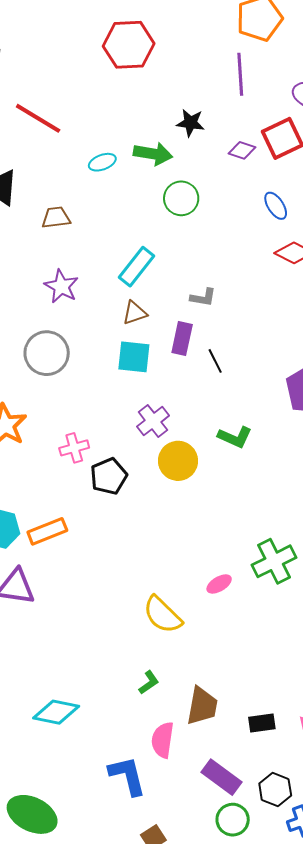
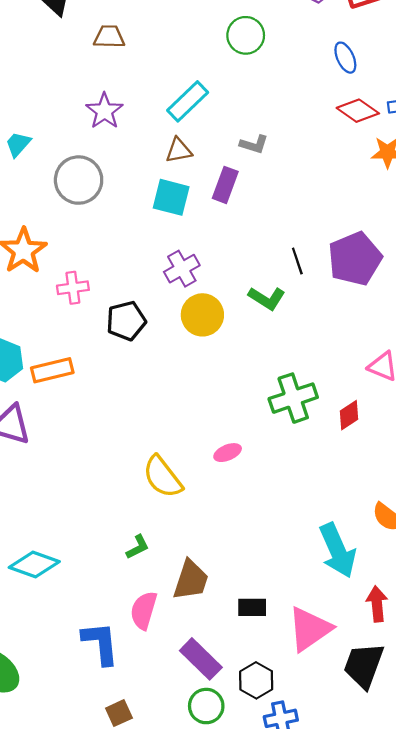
black line: (215, 361) -> (297, 261), moved
pink cross: (74, 448) -> (73, 288), moved
green cross: (274, 561) -> (293, 398), moved

